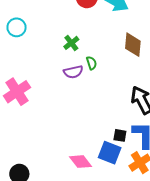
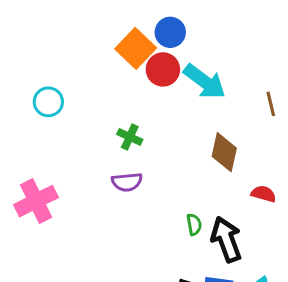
green cross: (71, 43) -> (130, 137), turned -35
green semicircle: (91, 63) -> (194, 224), moved

